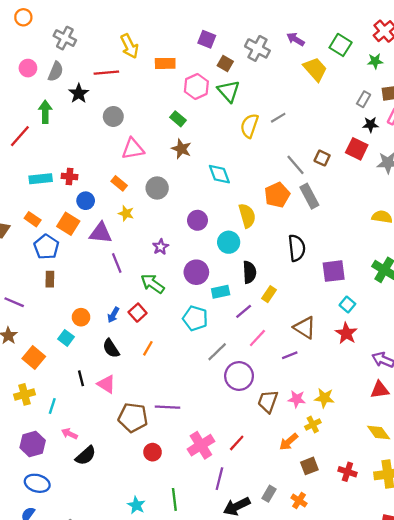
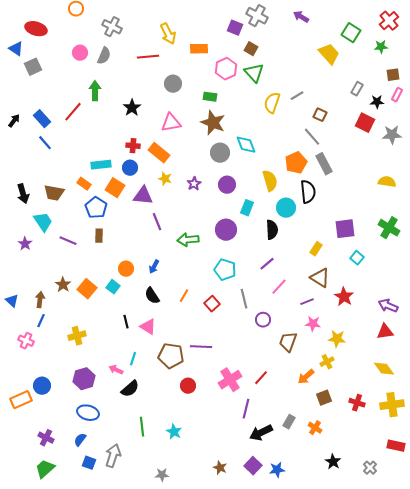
purple arrow: (296, 39) -> (301, 17), moved
gray cross: (257, 48) -> (257, 16), moved
black star: (79, 93) -> (132, 108), moved
gray rectangle: (364, 99) -> (357, 89), moved
gray circle: (113, 116) -> (173, 84), moved
green rectangle: (178, 119) -> (210, 97), turned -32
brown star: (181, 149) -> (213, 123), size x1.4
brown square: (322, 158) -> (320, 115), moved
red cross: (69, 176) -> (133, 146), moved
cyan rectangle: (41, 179) -> (101, 165), moved
orange rectangle: (119, 183) -> (159, 153), size x1.5
gray circle: (157, 188) -> (220, 153), moved
cyan circle: (229, 242) -> (286, 208), moved
purple star: (161, 247) -> (194, 184), moved
black semicircle: (297, 248) -> (308, 192), moved
green arrow: (153, 284) -> (188, 240), turned -40
cyan rectangle: (221, 292) -> (247, 208), moved, turned -56
yellow rectangle: (269, 294) -> (316, 249), moved
purple line: (14, 302) -> (68, 241), moved
red square: (138, 313) -> (212, 304), moved
red star: (346, 333) -> (344, 297), moved
gray line: (217, 352) -> (244, 299), turned -60
orange square: (34, 358) -> (87, 289), moved
purple circle: (239, 376) -> (263, 320), size x0.6
pink star: (297, 399) -> (313, 324), moved
cyan line: (52, 406) -> (133, 359), moved
green line: (174, 499) -> (142, 427), moved

